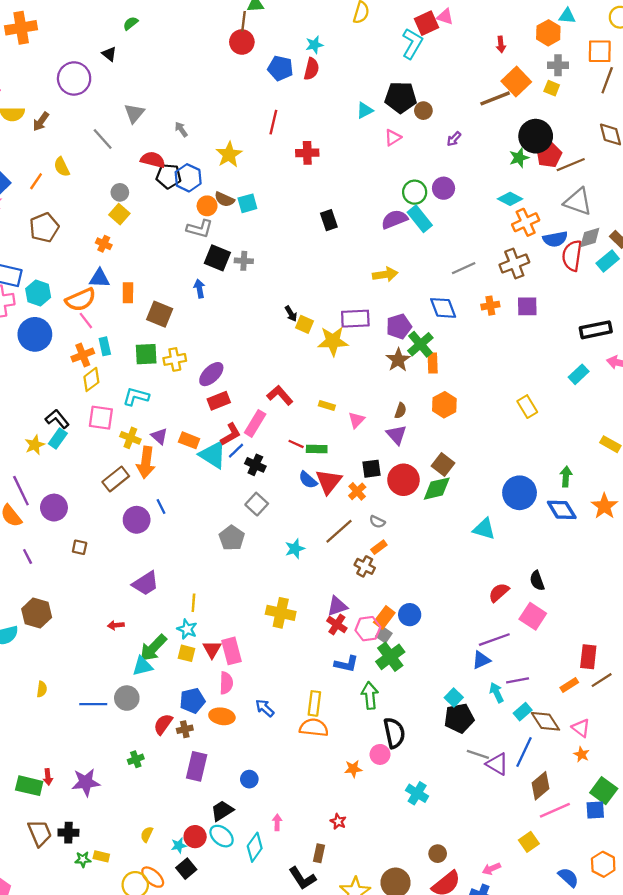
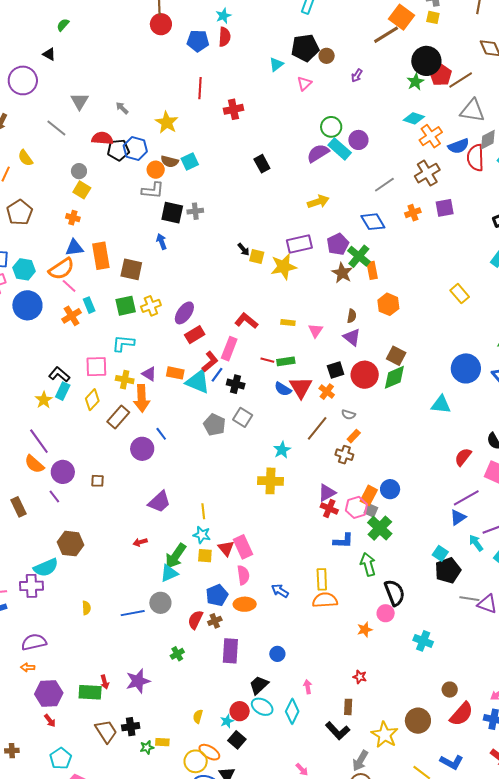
purple circle: (444, 188) -> (358, 140), moved
orange rectangle: (128, 293) -> (101, 256), size x1.5
yellow diamond: (91, 379) -> (92, 400), moved
purple circle: (54, 508) -> (63, 472), moved
gray pentagon: (232, 538) -> (214, 425), moved
yellow cross: (281, 613) -> (270, 481), moved

